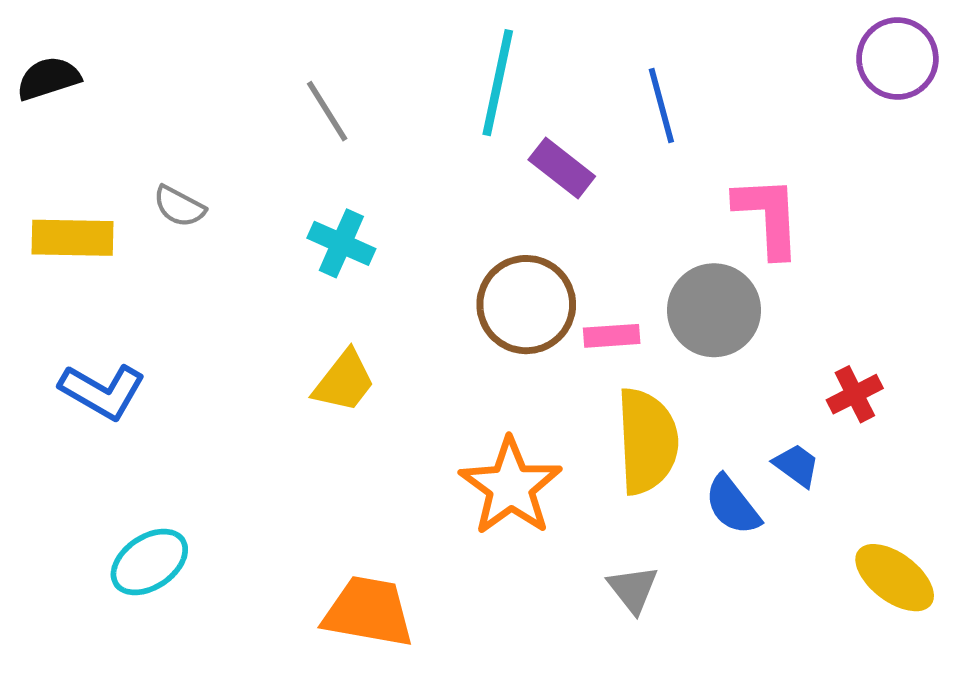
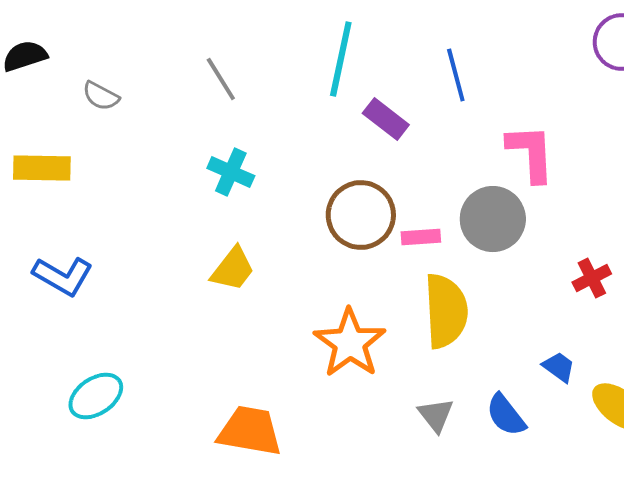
gray semicircle: (179, 206) -> (101, 96), moved
blue trapezoid: (796, 465) -> (559, 367), moved
blue semicircle: (732, 505) -> (506, 415), moved

